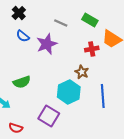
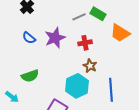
gray line: (61, 23) -> (79, 17), moved, turned -48
blue semicircle: (23, 36) -> (29, 38), moved
red cross: (92, 49) -> (85, 43), moved

